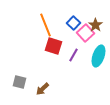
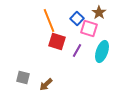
brown star: (96, 25) -> (99, 12), moved
pink square: (86, 33) -> (89, 28), turned -30

